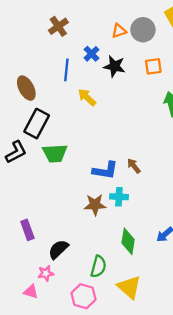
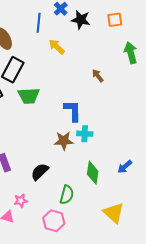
brown arrow: (134, 166) -> (98, 76), moved
blue L-shape: (105, 170) -> (73, 111), turned -100
black semicircle: (58, 249) -> (40, 172), moved
yellow triangle: (129, 287) -> (114, 213), moved

